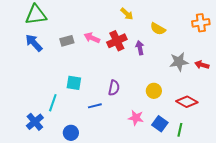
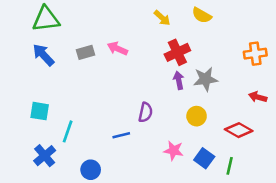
orange cross: (201, 23) -> (255, 54), moved
yellow semicircle: (158, 29) -> (202, 15), moved
red cross: (117, 41) -> (177, 52), moved
purple arrow: (140, 48) -> (179, 80), moved
gray star: (179, 62) -> (205, 79), moved
red arrow: (202, 65) -> (258, 97), moved
cyan square: (74, 83) -> (40, 111), moved

